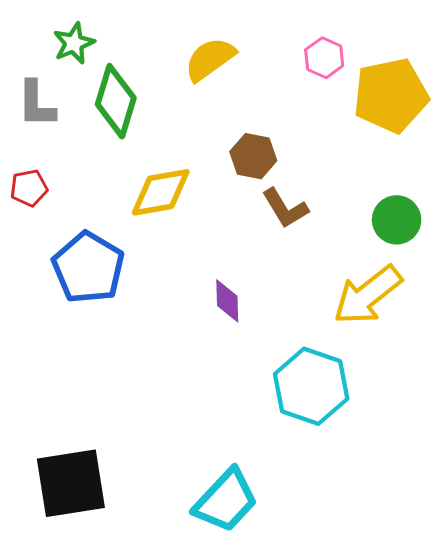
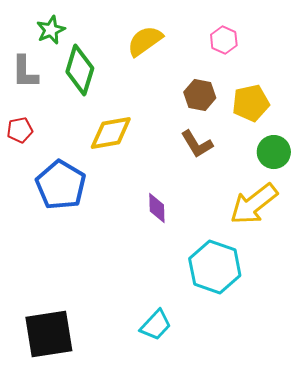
yellow pentagon: (391, 95) -> (251, 103), moved, size x0.7
brown hexagon: (253, 156) -> (200, 95), moved
cyan trapezoid: (226, 501) -> (156, 325), moved, size x0.7

